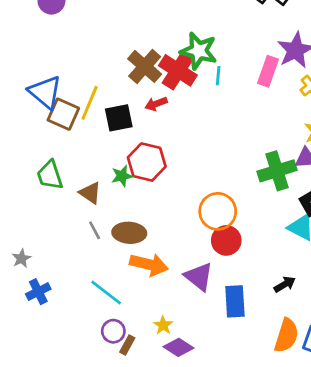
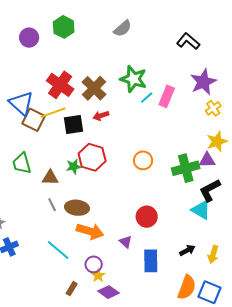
red cross: (178, 70) -> (60, 85), moved
pink rectangle: (268, 71) -> (167, 96), moved
cyan line: (218, 76) -> (147, 98), turned 40
yellow line: (90, 103) -> (53, 113), turned 45
brown triangle: (90, 193) -> (50, 178), turned -36
orange circle: (218, 211) -> (143, 160), moved, size x0.7
purple triangle: (199, 277) -> (126, 242), size x0.6
purple circle: (113, 331) -> (94, 264), moved

